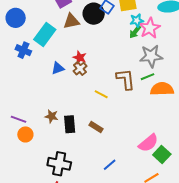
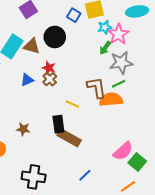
black circle: (94, 14) -> (55, 37), moved
brown triangle: (71, 21) -> (32, 46), moved, turned 30
green arrow: (135, 32) -> (105, 48), moved
orange semicircle: (162, 89) -> (111, 100), moved
black rectangle: (70, 124) -> (58, 124), moved
brown rectangle: (96, 127) -> (69, 138), size x1.6

